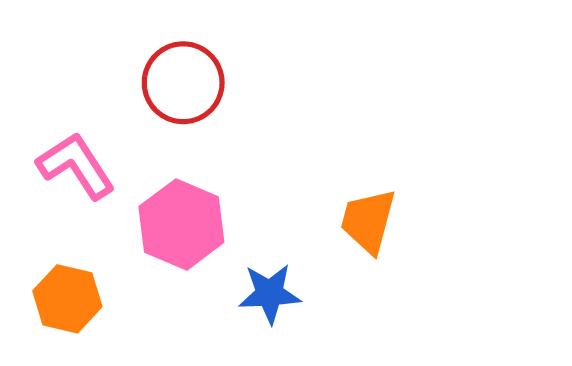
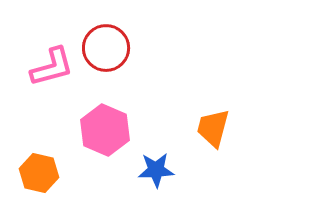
pink L-shape: (76, 166) -> (52, 67), moved, turned 108

